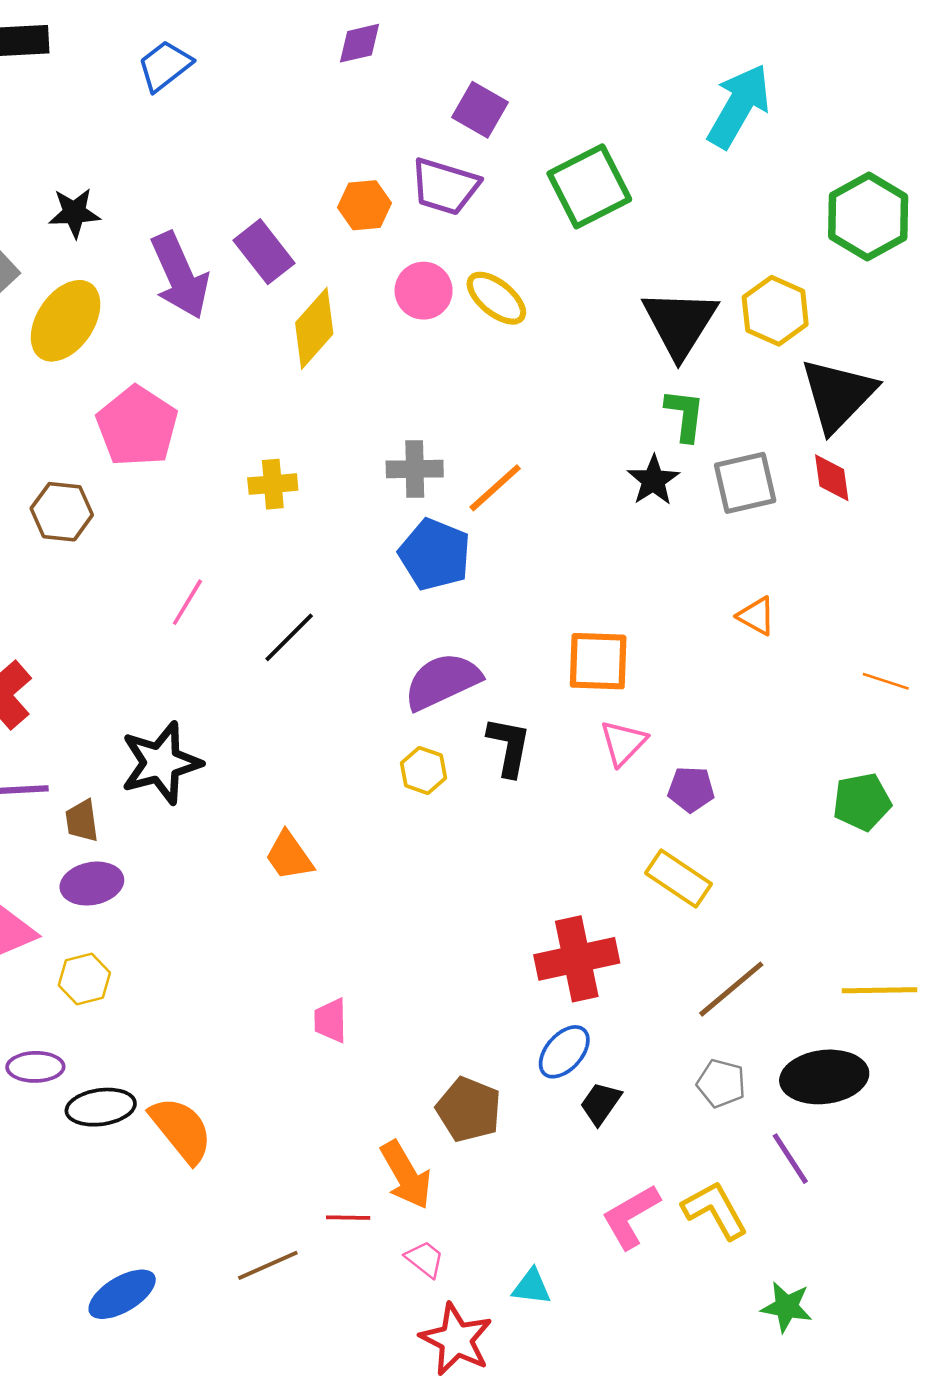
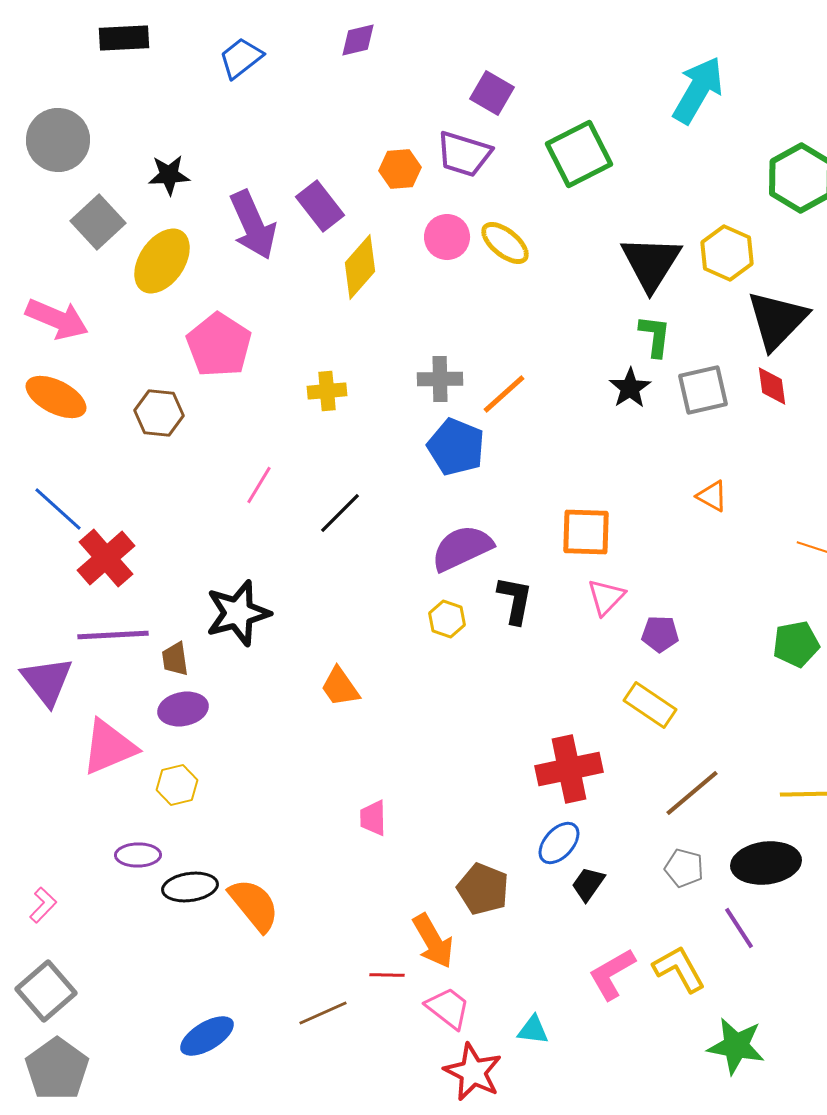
purple diamond: (359, 43) -> (358, 40), moved
pink trapezoid: (425, 1259) -> (448, 1008), size x1.4
green star: (787, 1307) -> (736, 1046), size x1.4

